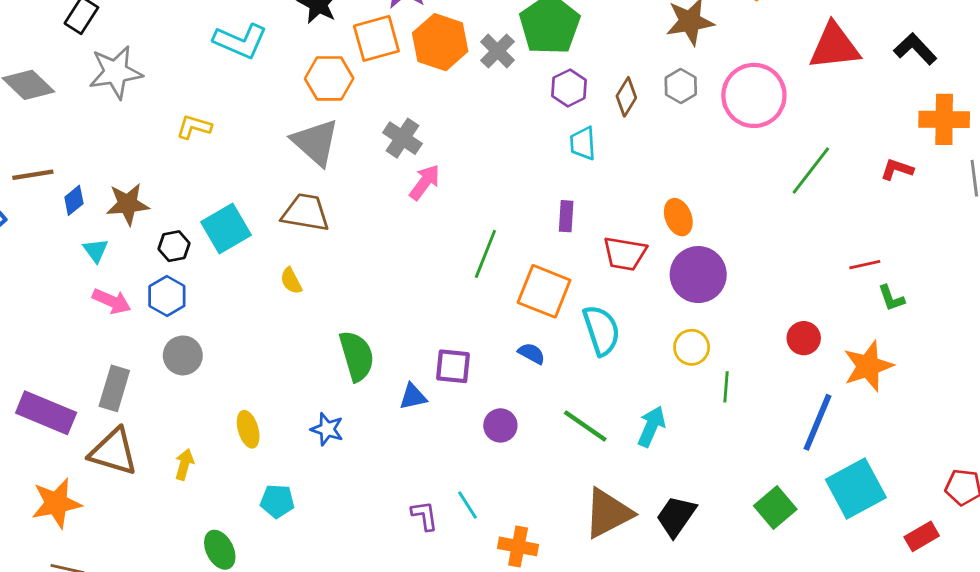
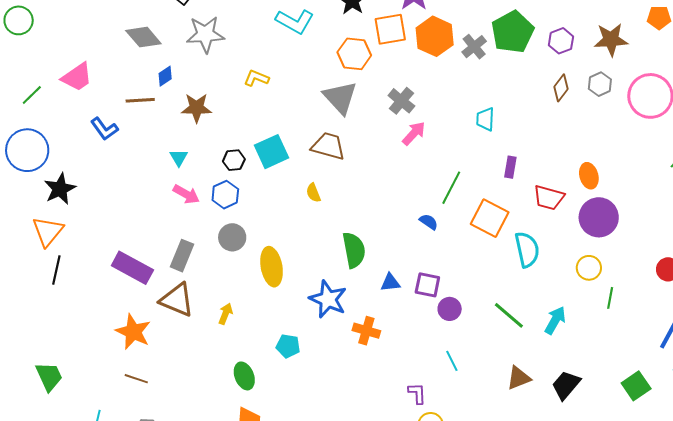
purple hexagon: (569, 88) -> (561, 41), moved
cyan trapezoid: (583, 143) -> (485, 119), moved
blue diamond: (74, 200) -> (165, 76), moved
brown star: (128, 204) -> (197, 108), moved
blue semicircle: (532, 353) -> (429, 222), moved
purple square: (453, 366) -> (427, 285), moved
yellow ellipse: (248, 429) -> (272, 267), moved, size x1.5
blue star: (327, 429) -> (328, 299), size x1.6
orange star: (56, 503) -> (133, 332), turned 30
cyan line: (467, 505) -> (452, 361), moved
brown triangle: (608, 513) -> (519, 378), size x0.7
purple L-shape: (424, 516) -> (417, 393), moved
orange cross: (518, 546) -> (366, 331), moved

